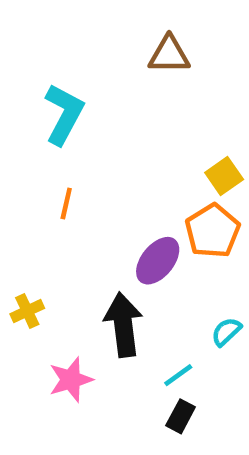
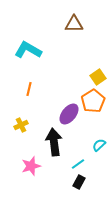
cyan L-shape: (64, 114) -> (28, 50), turned -88
yellow cross: (27, 311) -> (21, 125), moved

